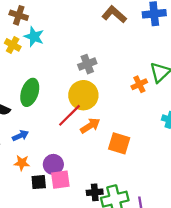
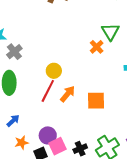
gray cross: (87, 64) -> (14, 52), moved
yellow circle: (83, 95) -> (54, 71), size x0.6
black cross: (95, 192) -> (80, 149), moved

